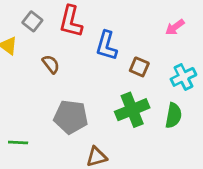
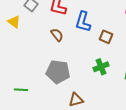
brown semicircle: (51, 64) -> (57, 35), moved
green cross: (132, 110) -> (101, 67), size x0.7

